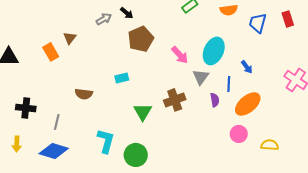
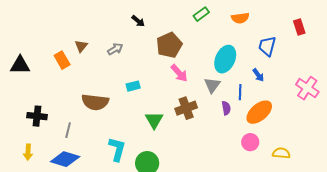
gray arrow: (104, 19) -> (115, 49), moved
blue trapezoid: (258, 23) -> (267, 46), moved
brown pentagon: (141, 39) -> (169, 45), moved
pink arrow: (180, 55) -> (179, 73), moved
brown semicircle: (84, 94) -> (95, 102), size x1.5

